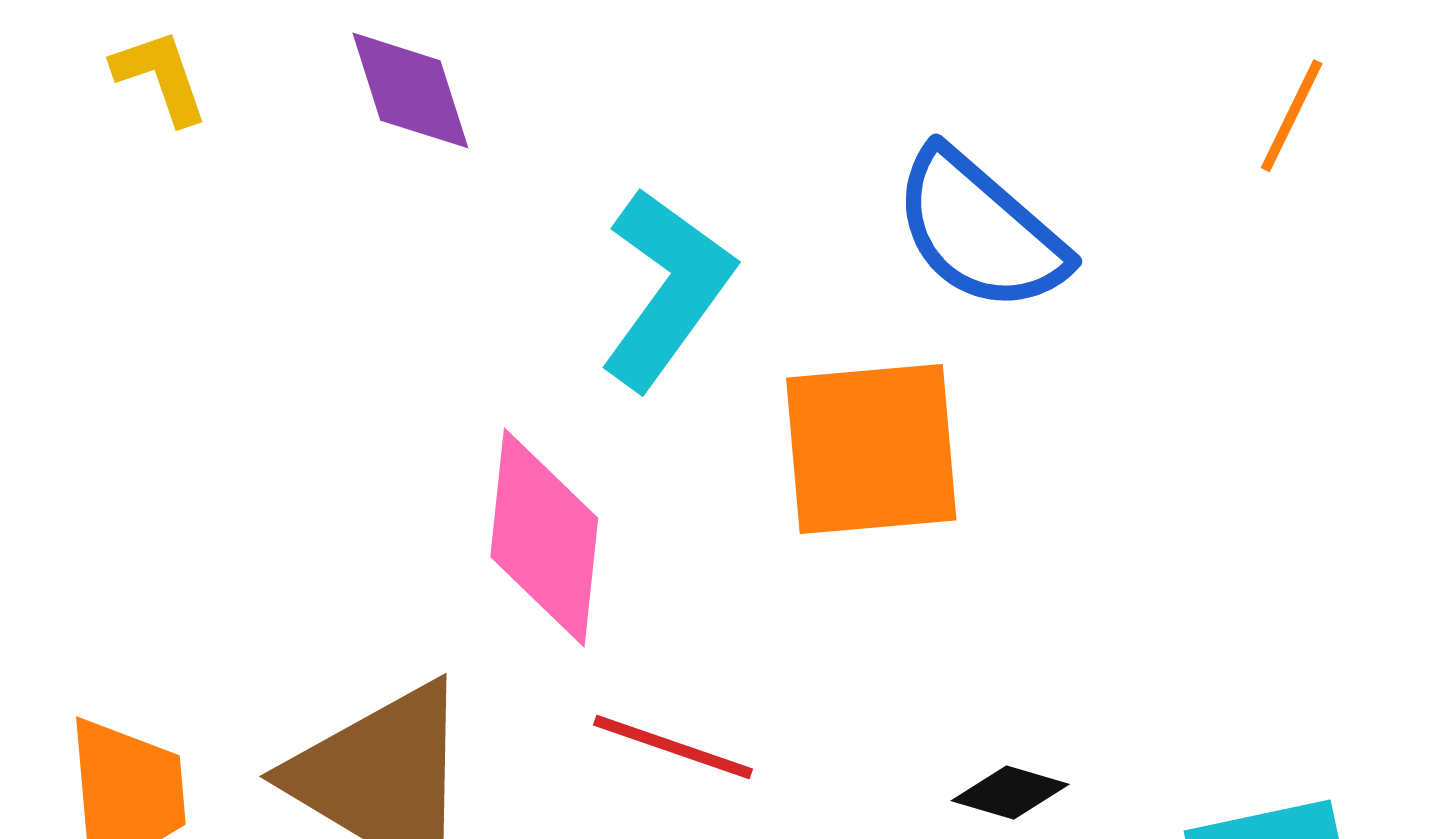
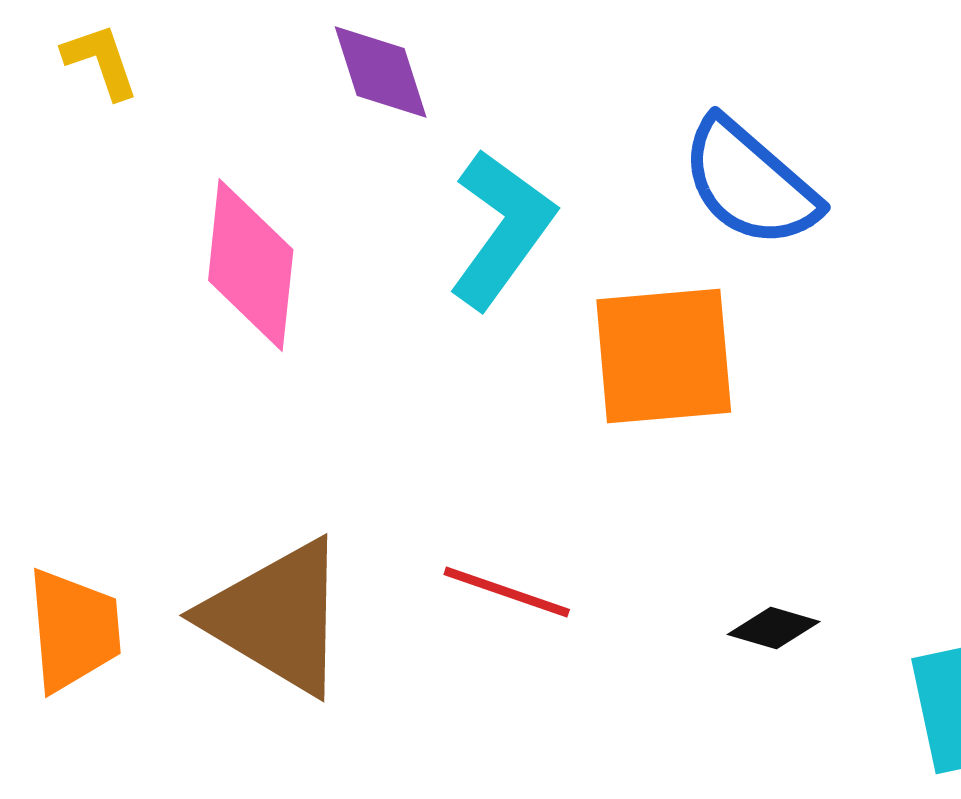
purple diamond: (410, 90) -> (381, 72), moved
pink diamond: (544, 537) -> (251, 265), moved

